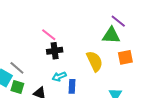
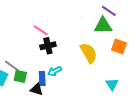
orange square: (125, 57) -> (119, 46), turned 35
blue rectangle: (72, 86) -> (42, 79), moved
green square: (17, 87) -> (20, 76), moved

